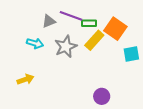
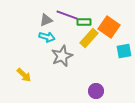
cyan arrow: (35, 43) -> (47, 37), moved
gray star: (66, 47) -> (62, 56), moved
yellow arrow: (25, 79) -> (24, 75), turned 63

